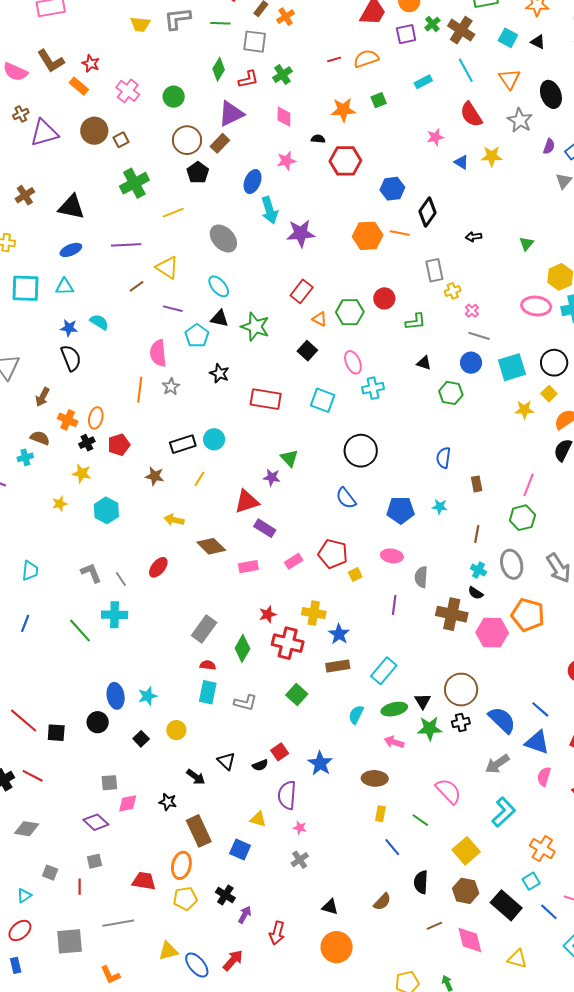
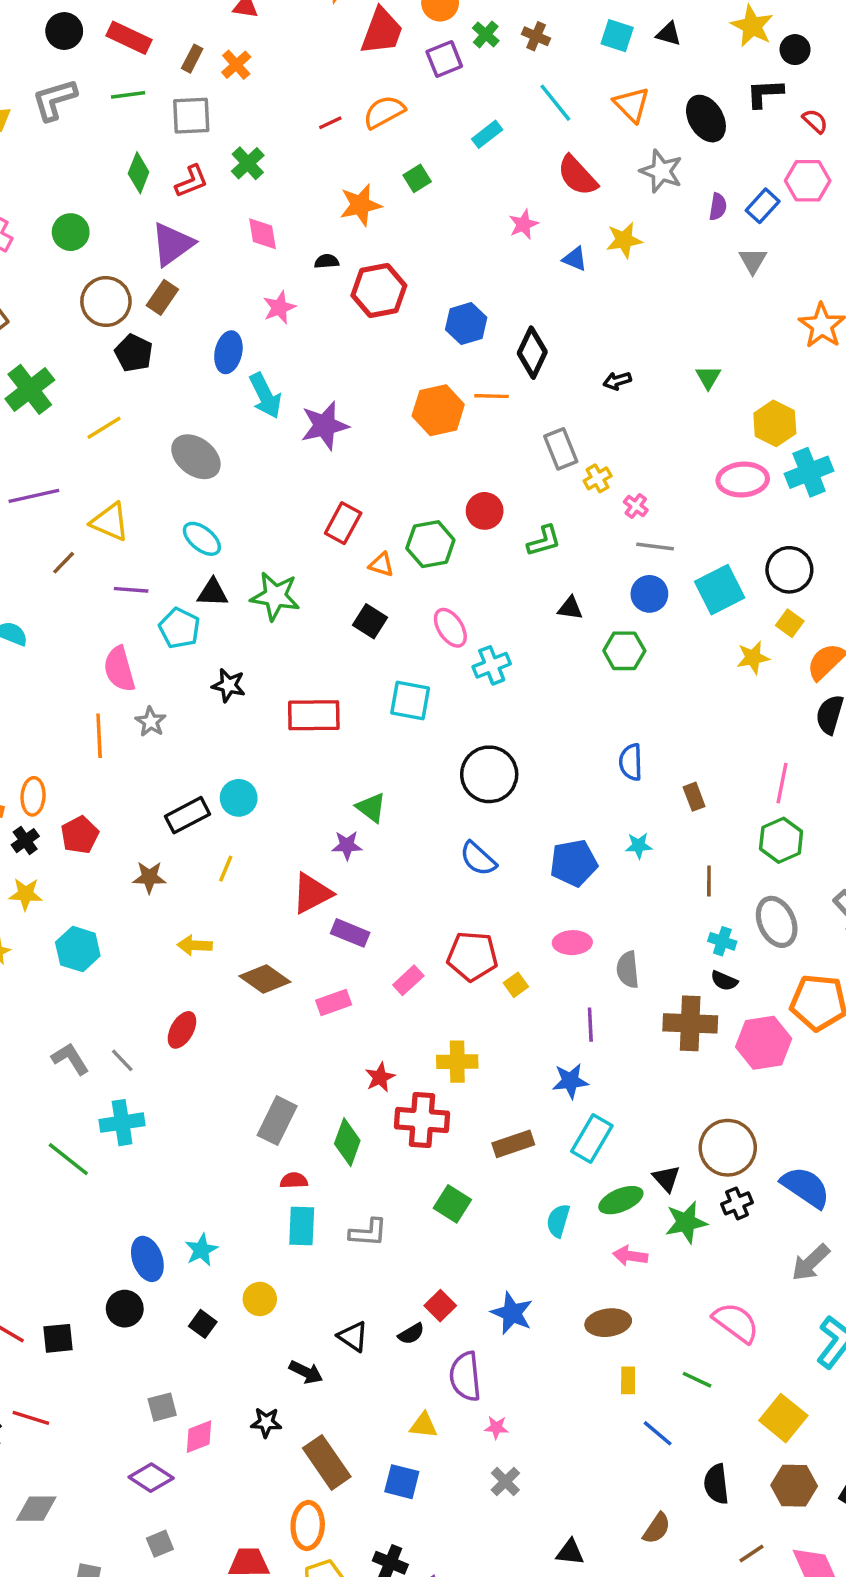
brown cross: (461, 30) -> (536, 36), size x0.6
blue star: (339, 634) -> (570, 1081), moved, turned -30

